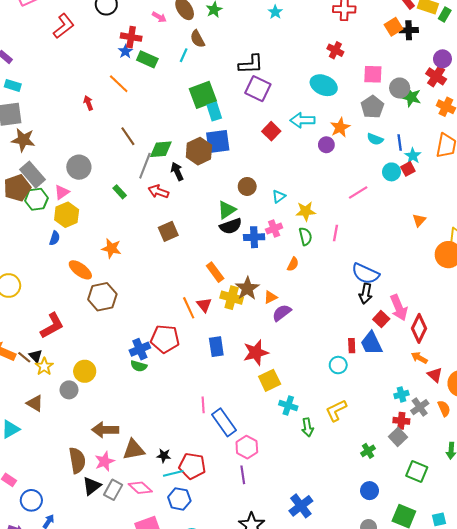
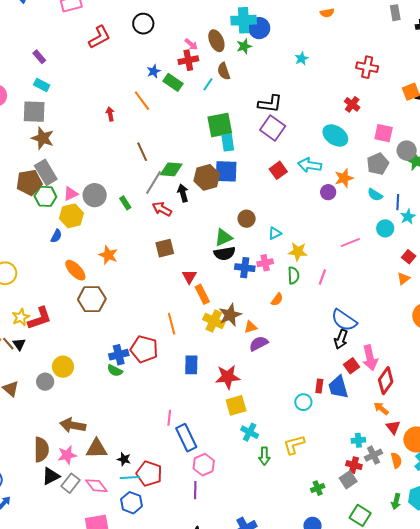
red cross: (131, 37) -> (188, 60), moved, turned -30
gray circle: (79, 167) -> (95, 195), moved
red square: (408, 169) -> (409, 257), moved, turned -32
red triangle: (204, 305) -> (189, 277), moved
yellow star: (44, 366) -> (21, 317), moved

